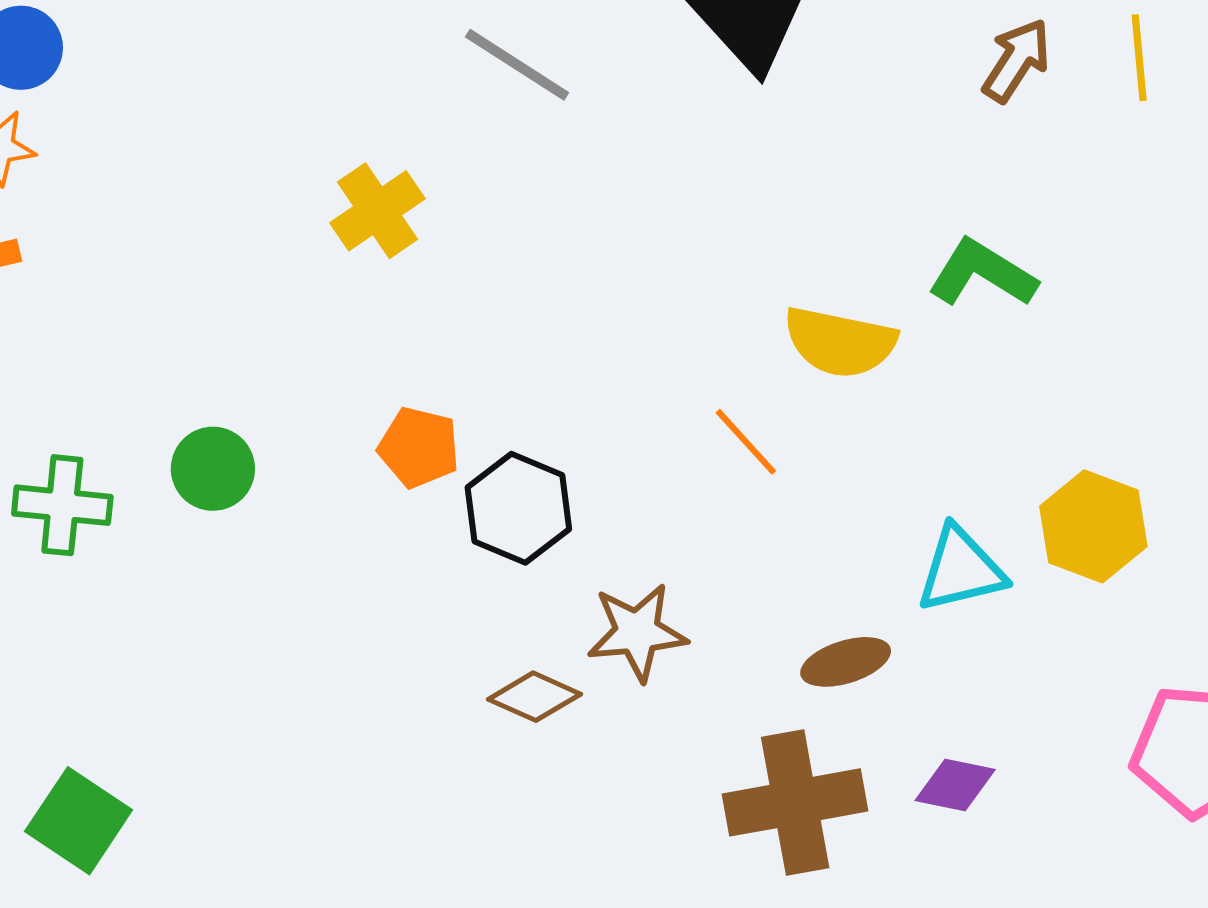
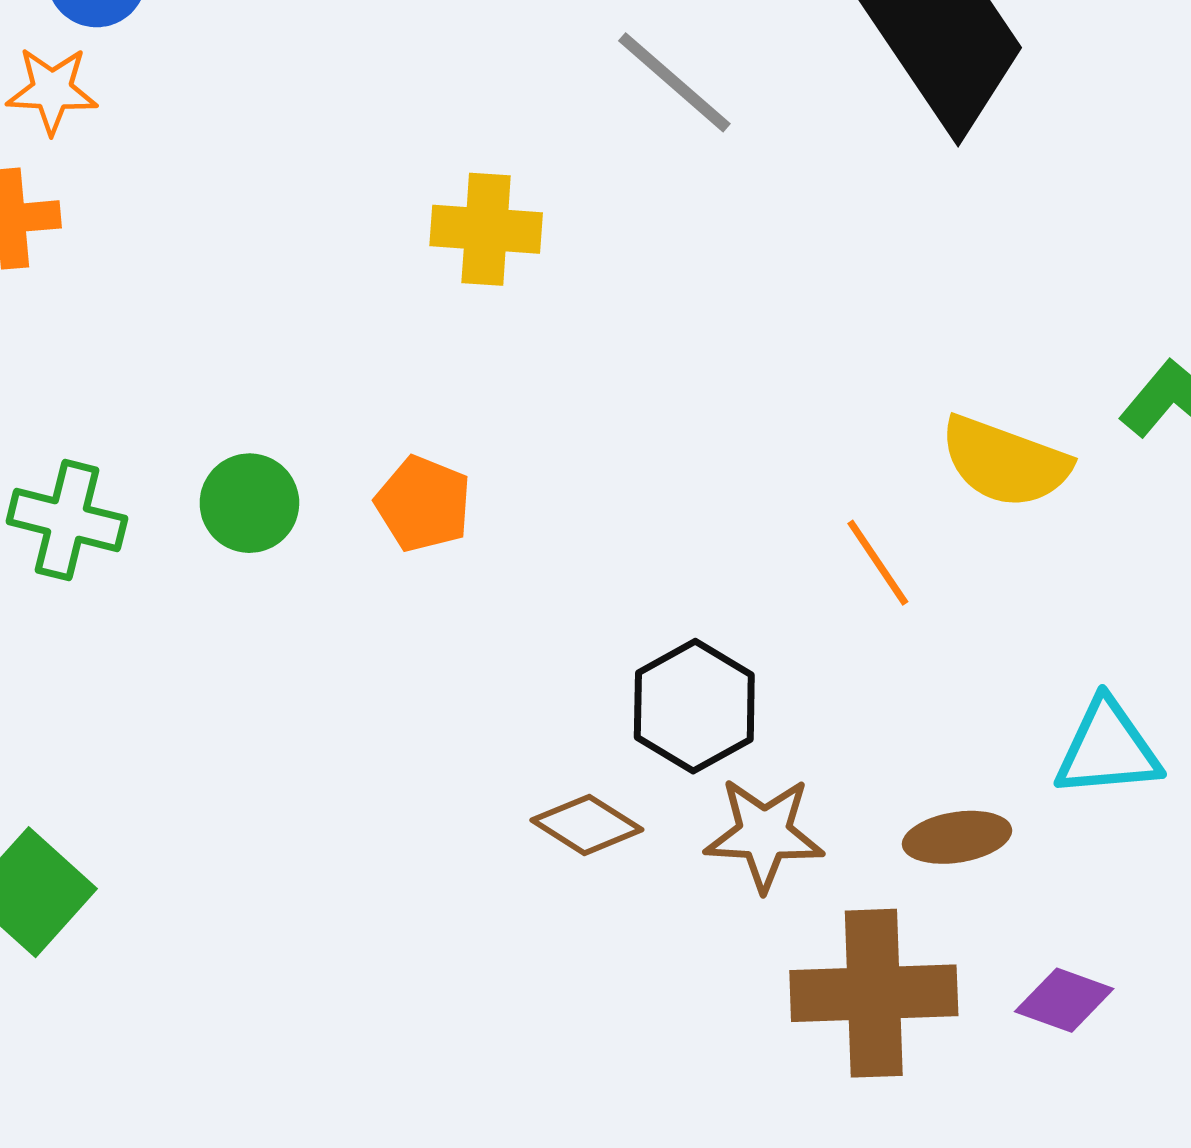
yellow cross: (377, 211) -> (486, 229), turned 30
orange pentagon: (419, 447) -> (423, 504), moved
black hexagon: (518, 508) -> (694, 706), moved
brown star: (637, 632) -> (764, 834), moved

